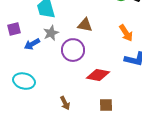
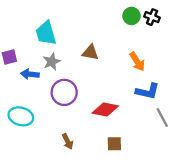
blue arrow: (32, 44) -> (30, 74), turned 35
purple circle: (73, 50) -> (64, 92), moved

